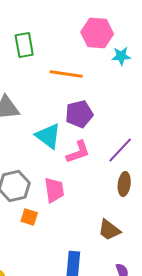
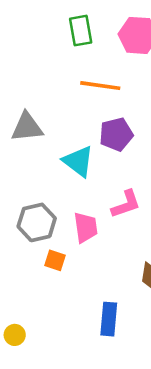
green rectangle: (24, 45) -> (81, 31), moved
pink L-shape: (78, 152) -> (126, 204), moved

